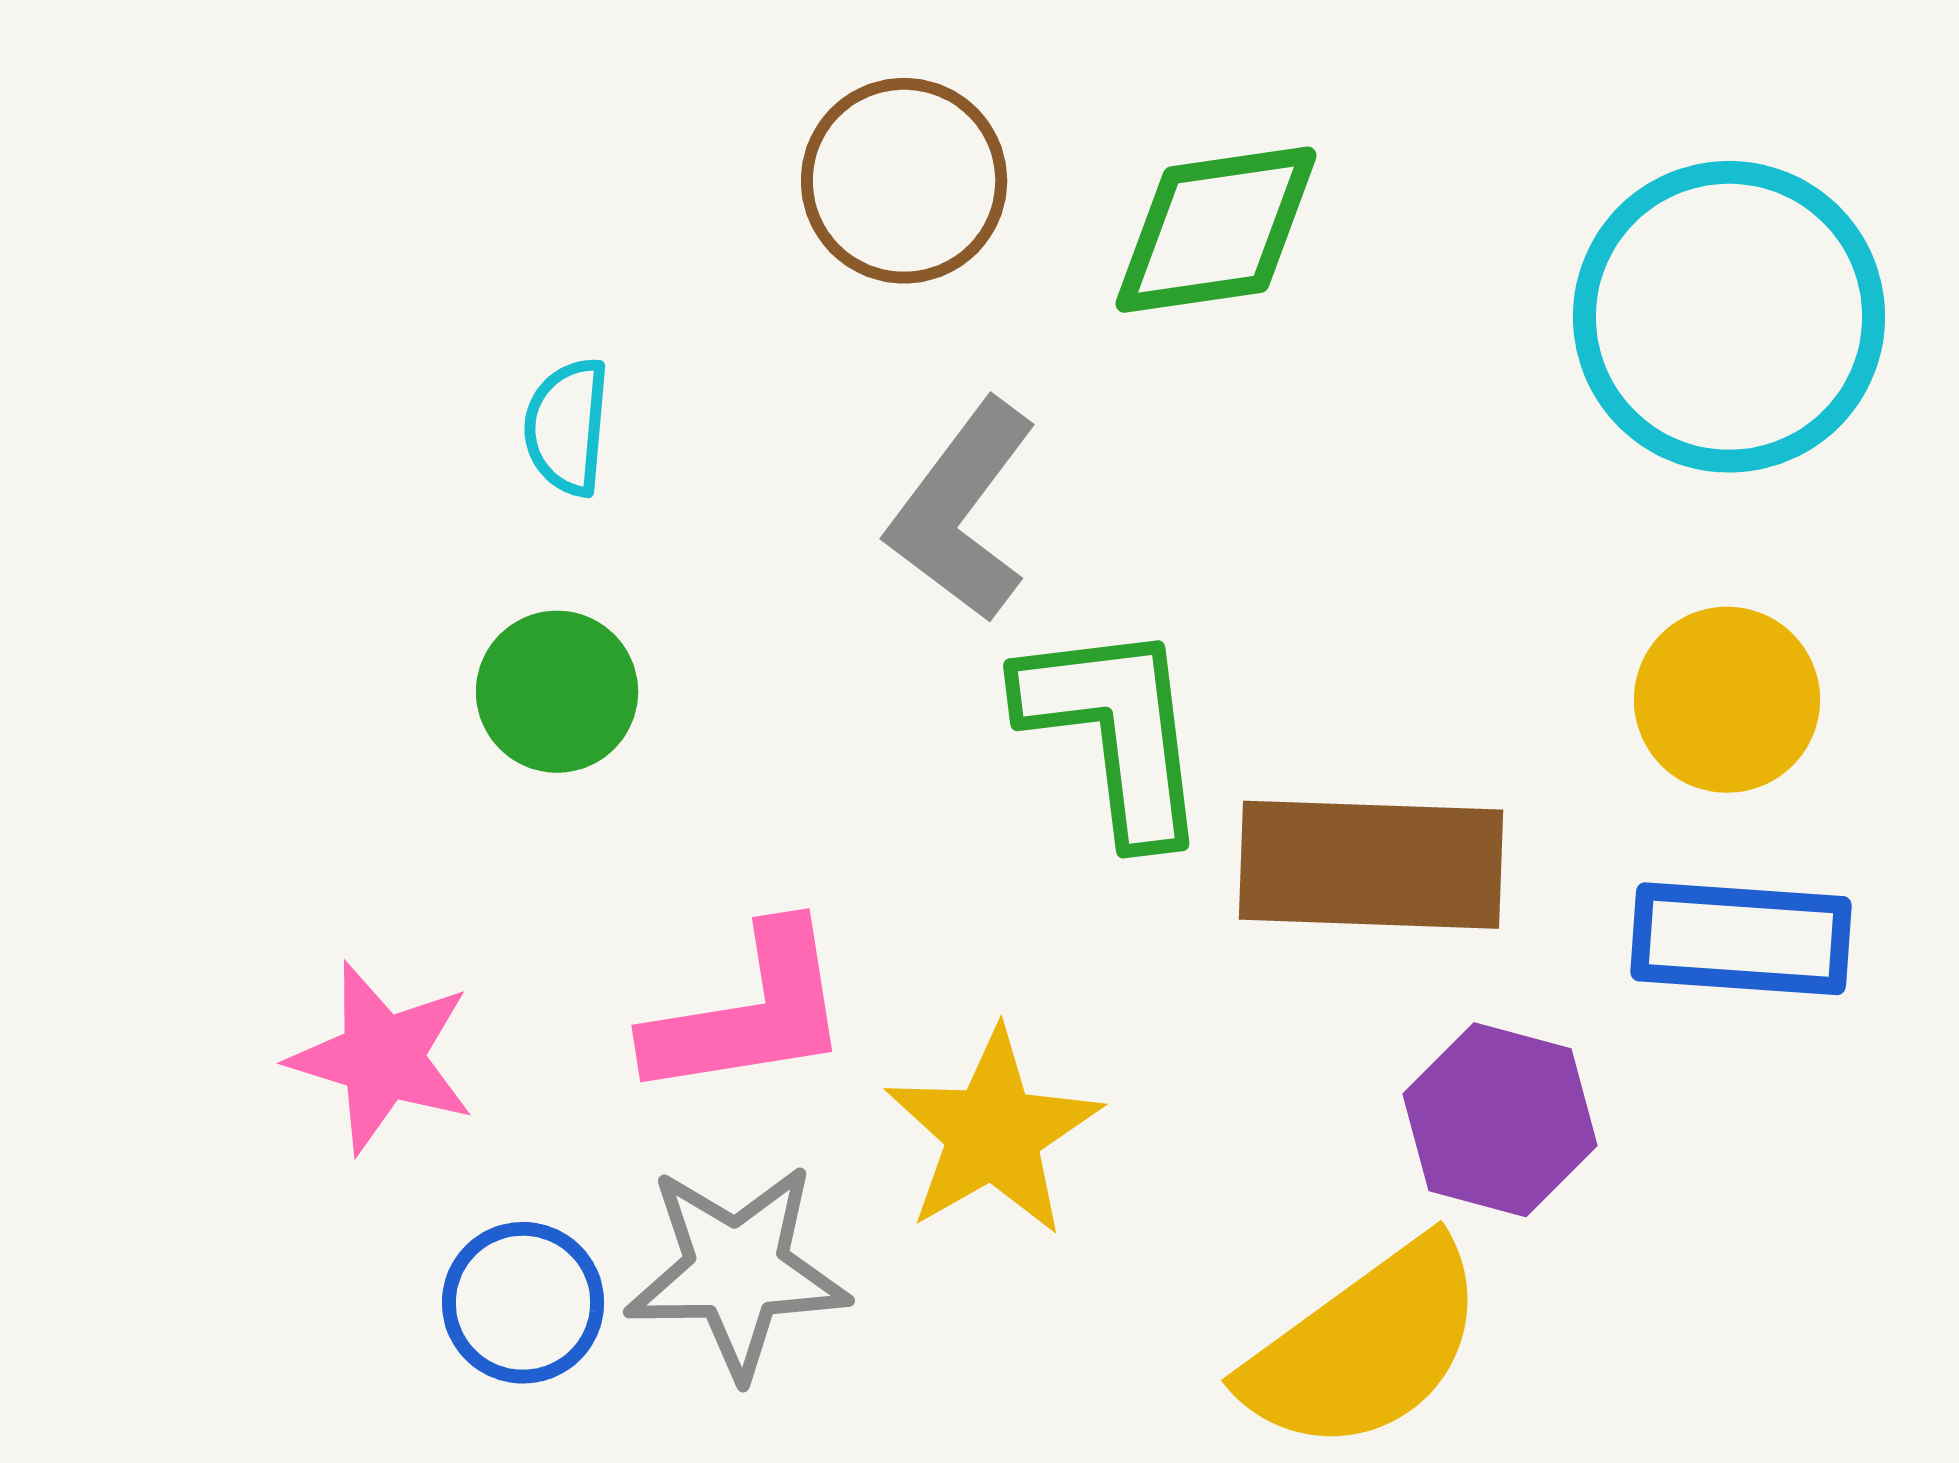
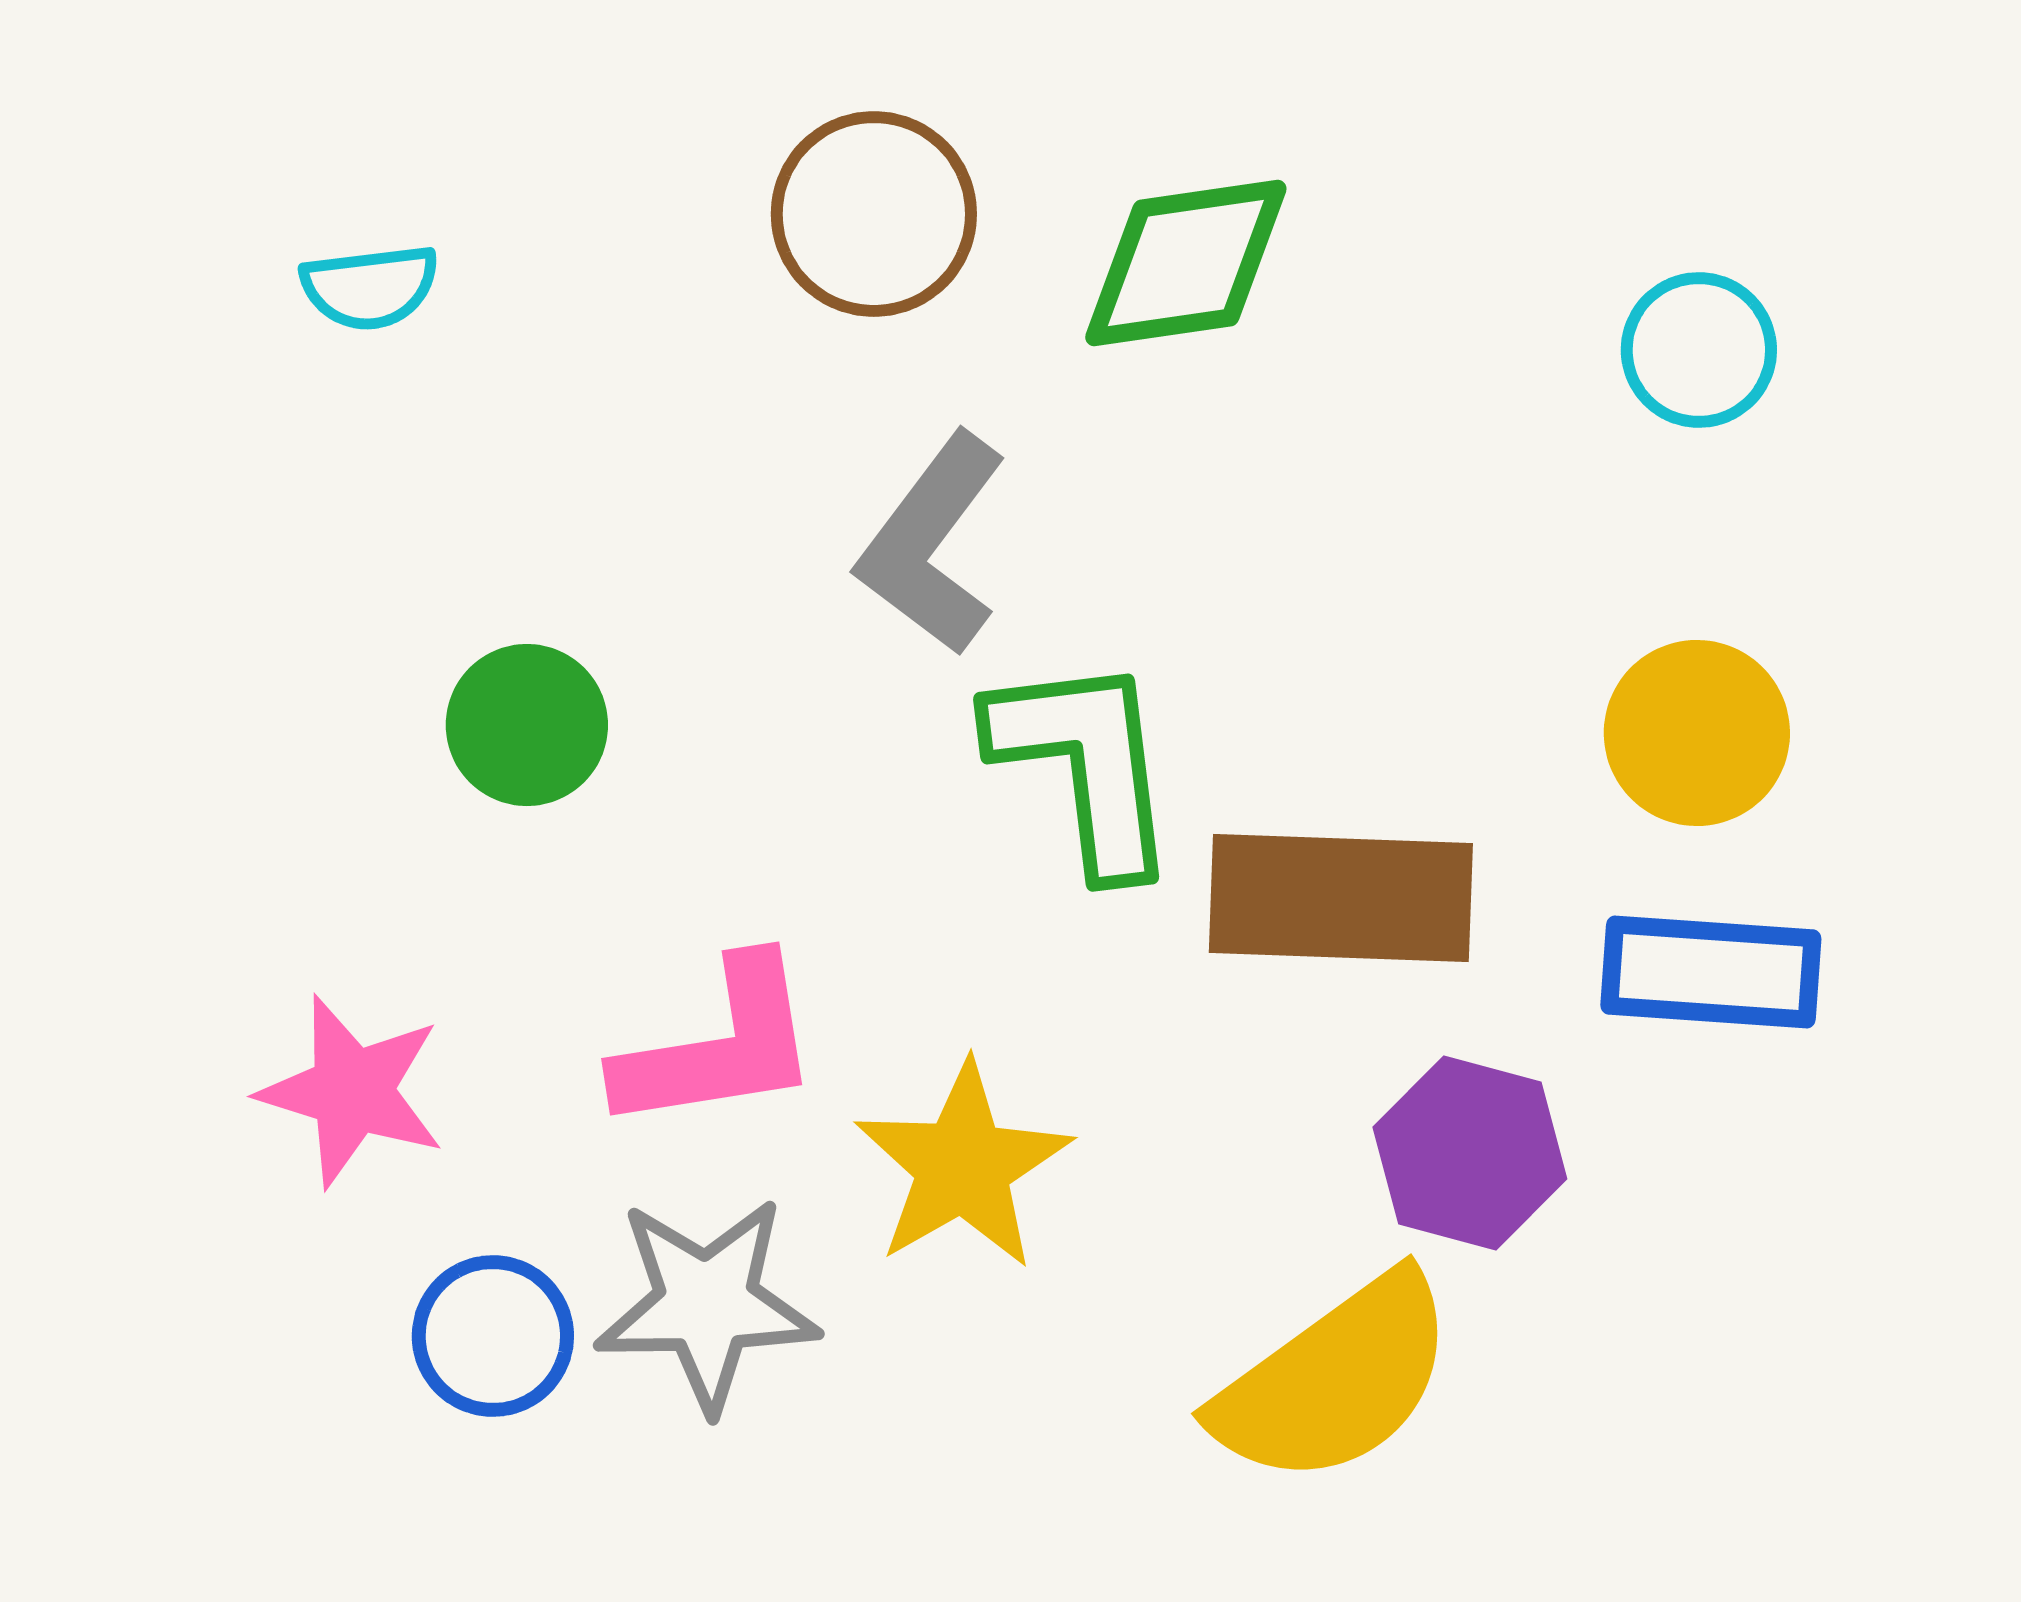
cyan circle: (1729, 317) -> (1699, 350), size x0.5
cyan semicircle: (567, 427) -> (370, 287), moved, turned -102

